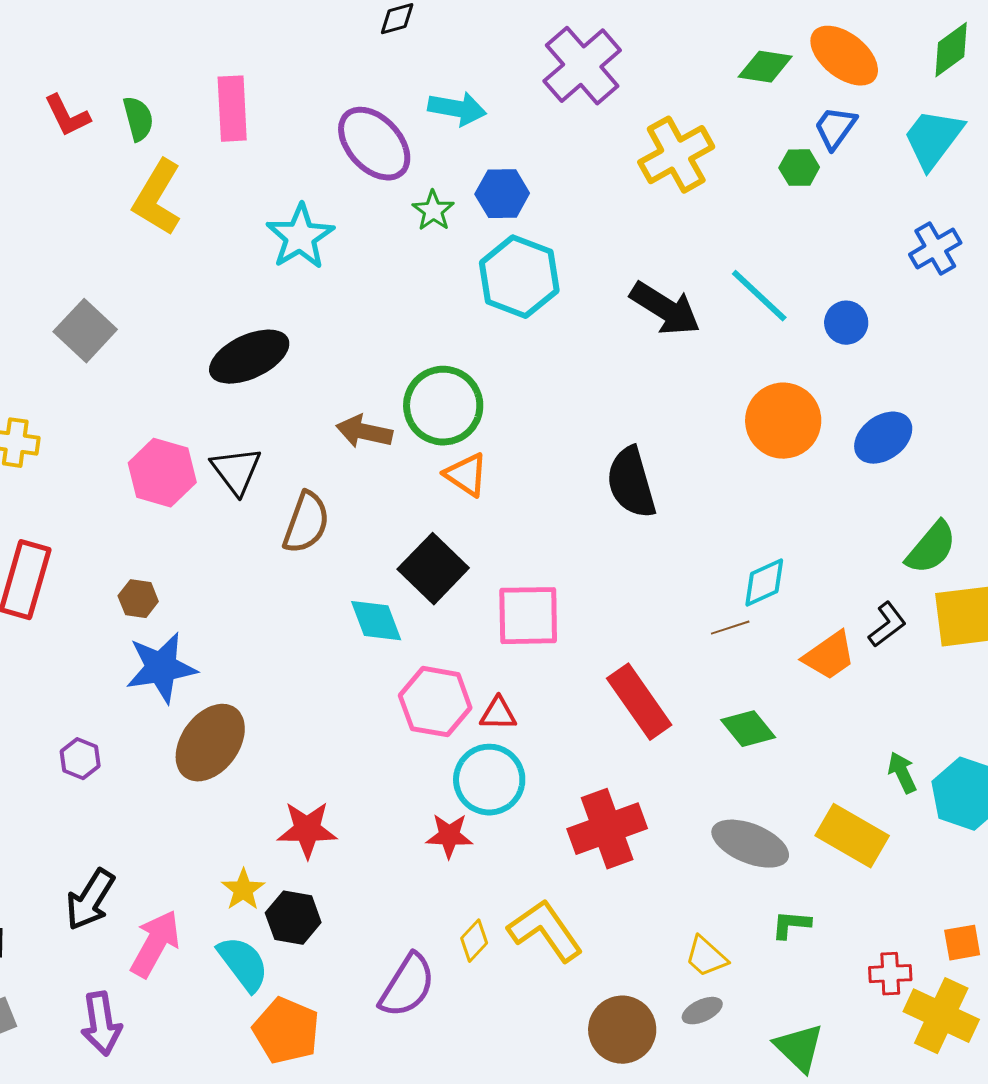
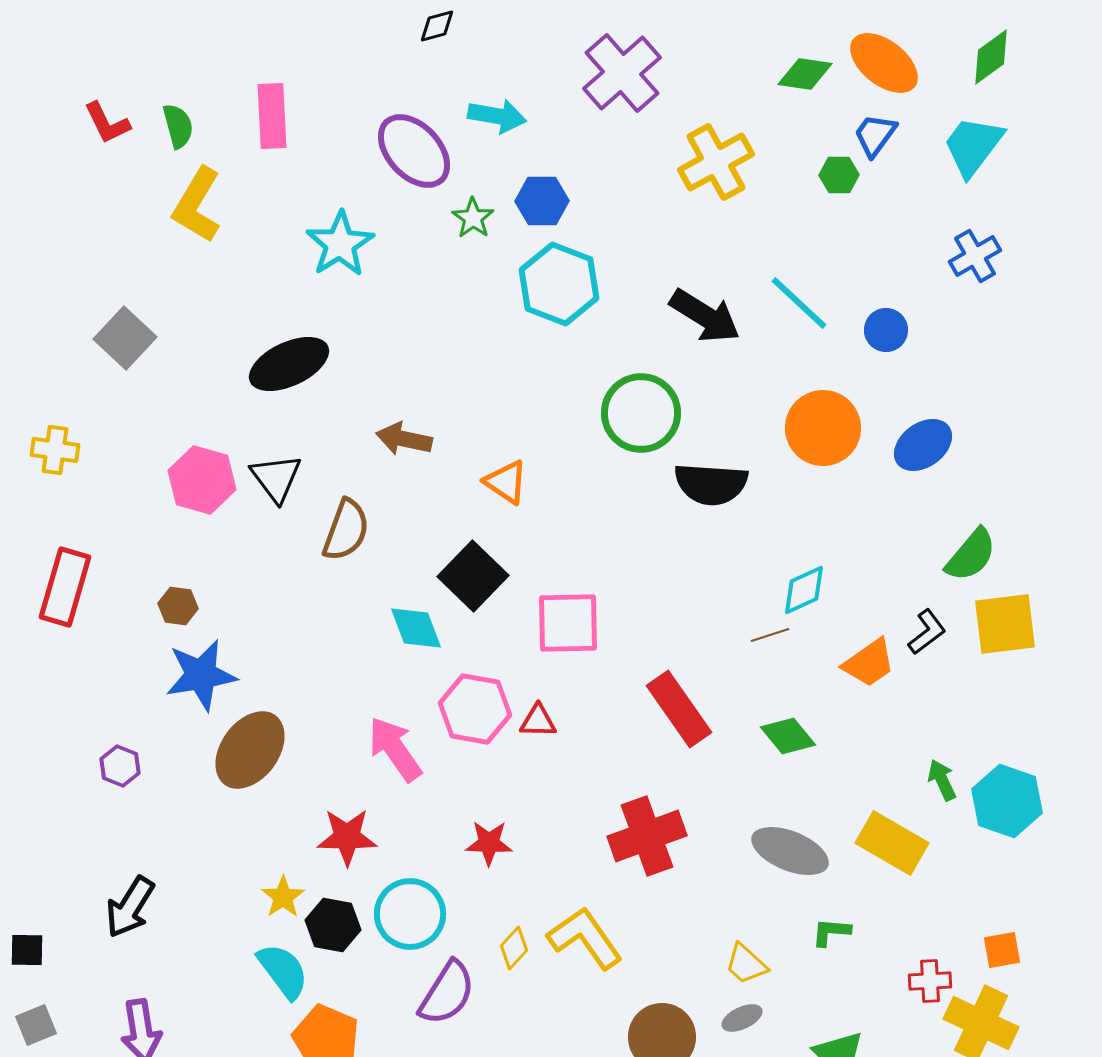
green circle: (443, 406) -> (641, 413), moved
black semicircle: (631, 483) -> (711, 484), moved, turned -70
cyan circle: (489, 780) -> (410, 914), moved
pink arrow: (155, 944) -> (395, 749), moved, turned -64

